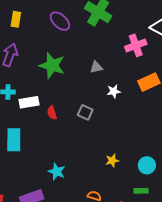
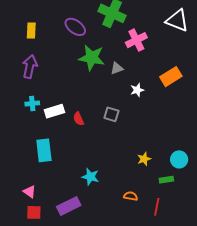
pink cross: (136, 45) -> (136, 40), moved
green star: (52, 66) -> (92, 58), moved
green rectangle: (141, 191) -> (166, 180), moved

